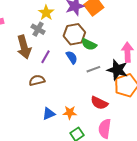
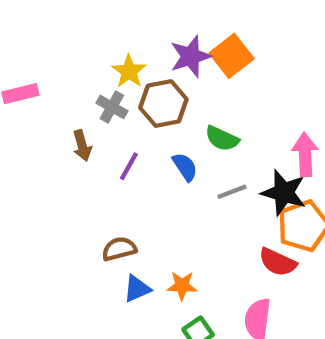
brown hexagon: (74, 34) -> (163, 104), moved
brown arrow: (24, 47) -> (82, 146), size x0.6
brown semicircle: (37, 80) -> (119, 249), moved
red semicircle: (99, 103) -> (278, 262), moved

